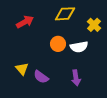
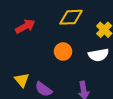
white semicircle: (79, 47) -> (98, 55), moved

